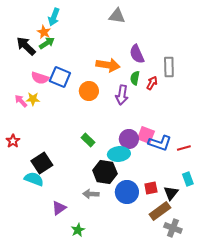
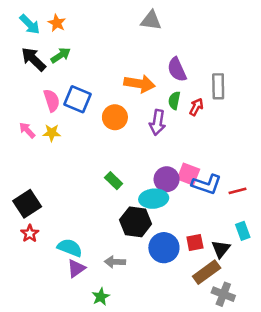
cyan arrow: (54, 17) -> (30, 24), moved, turned -66
orange star: (44, 32) -> (57, 23), moved
pink semicircle: (40, 78) -> (52, 100), turned -126
yellow star: (33, 99) -> (52, 133), moved
red star: (13, 141) -> (30, 233), moved
black square: (42, 163) -> (27, 204), moved
cyan semicircle: (34, 179) -> (70, 248), moved
gray arrow: (91, 194) -> (115, 262), moved

